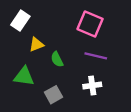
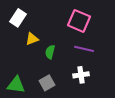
green semicircle: (57, 59) -> (50, 52), turned 40
green triangle: (24, 76) -> (16, 85), moved

